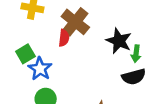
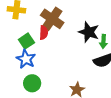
green square: (25, 54) -> (26, 41), moved

